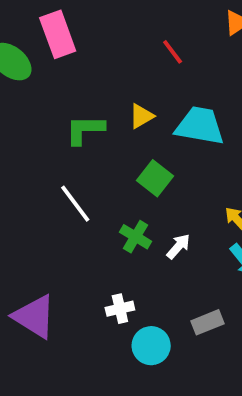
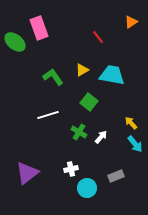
green L-shape: (85, 130) -> (53, 77), turned 55
white line: (75, 204) -> (48, 115), turned -70
purple triangle: (34, 316) -> (27, 173), turned 50

